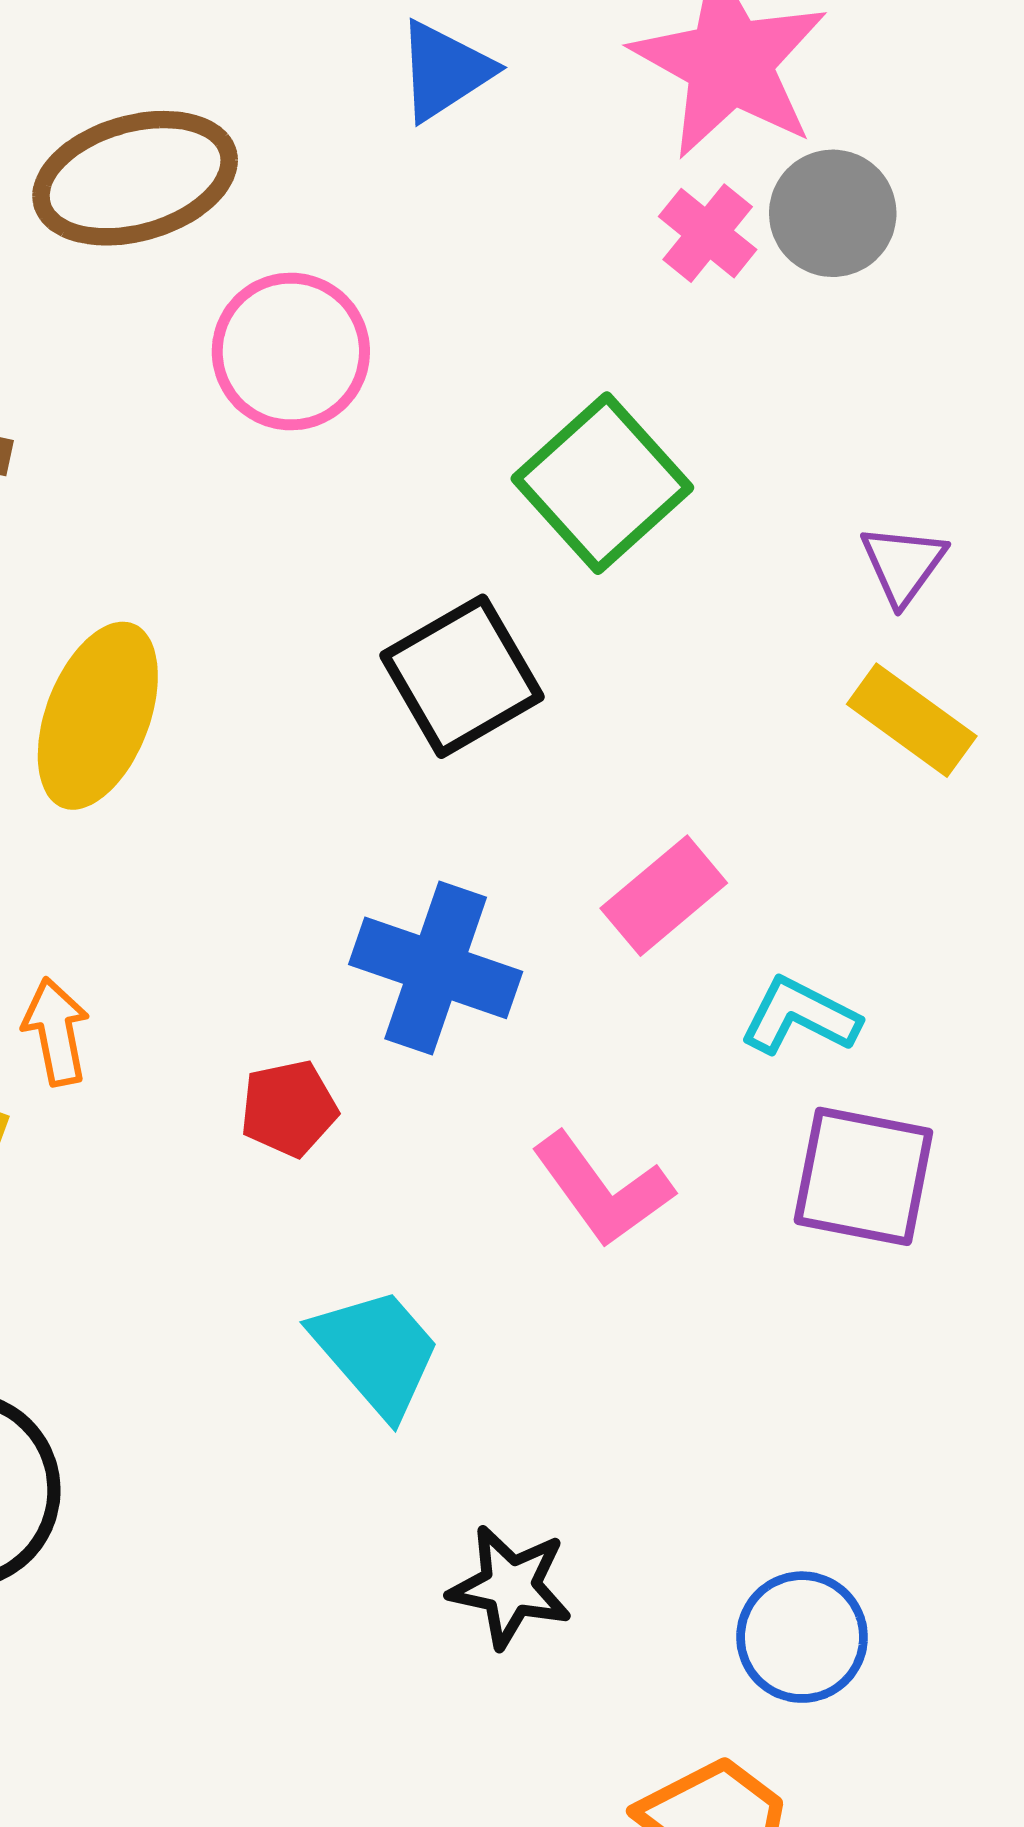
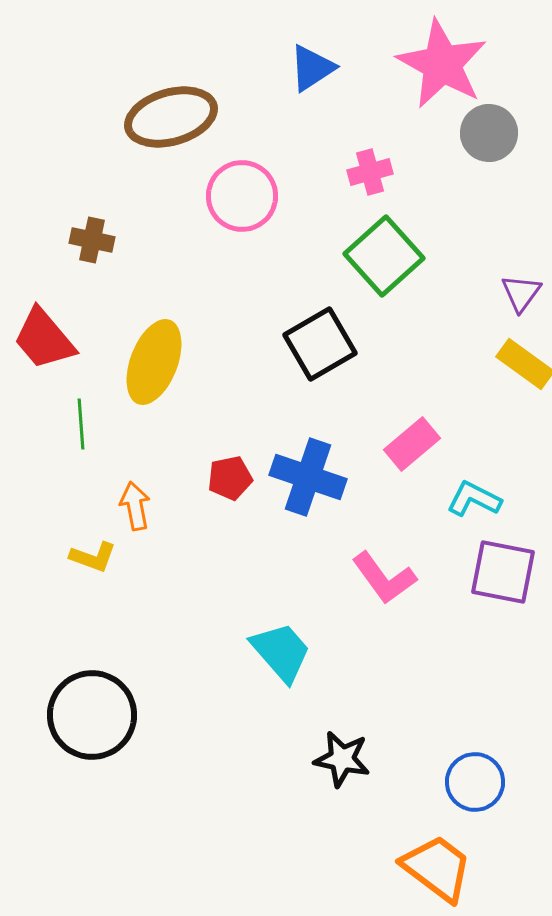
pink cross: (708, 233) -> (370, 172), moved, turned 36
red pentagon: (289, 1108) -> (230, 478), moved

